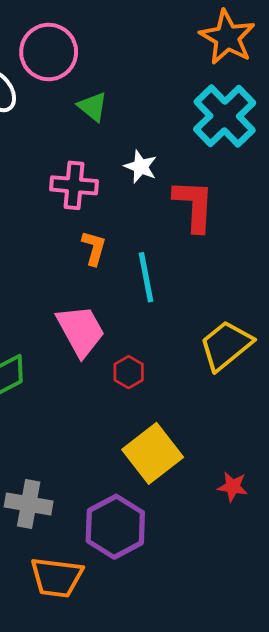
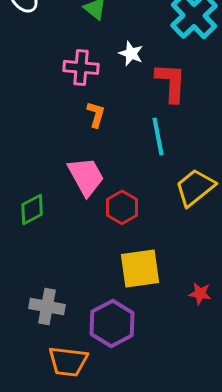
cyan line: (146, 277) -> (158, 136), moved
red hexagon: (129, 372) -> (122, 207), size x1.4
yellow square: (153, 453) -> (140, 268), turned 30

